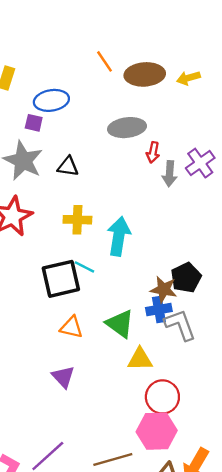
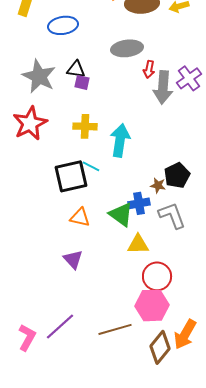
purple square: (34, 123) -> (82, 82), moved
black triangle: (68, 167) -> (76, 69), moved
gray arrow: (170, 174) -> (163, 87), size x1.5
brown star: (164, 289) -> (158, 185), size x0.7
blue cross: (159, 310) -> (139, 203), moved

